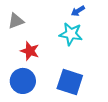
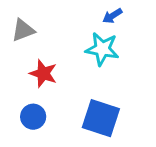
blue circle: (23, 81) -> (33, 117), size x0.7

